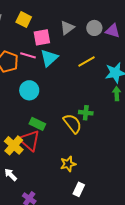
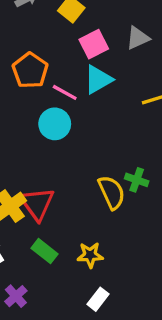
pink square: (42, 37) -> (94, 44), turned -30
pink line: (28, 55) -> (65, 92), moved
green rectangle: (37, 124) -> (44, 251), moved

